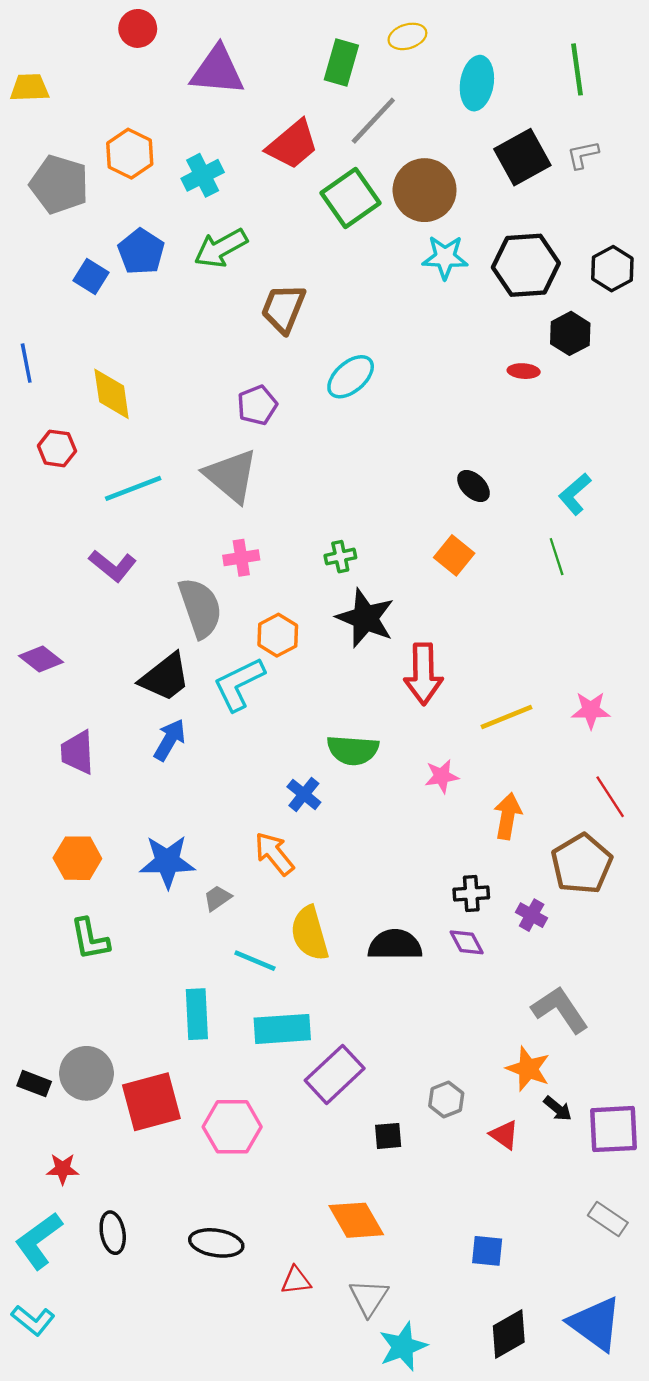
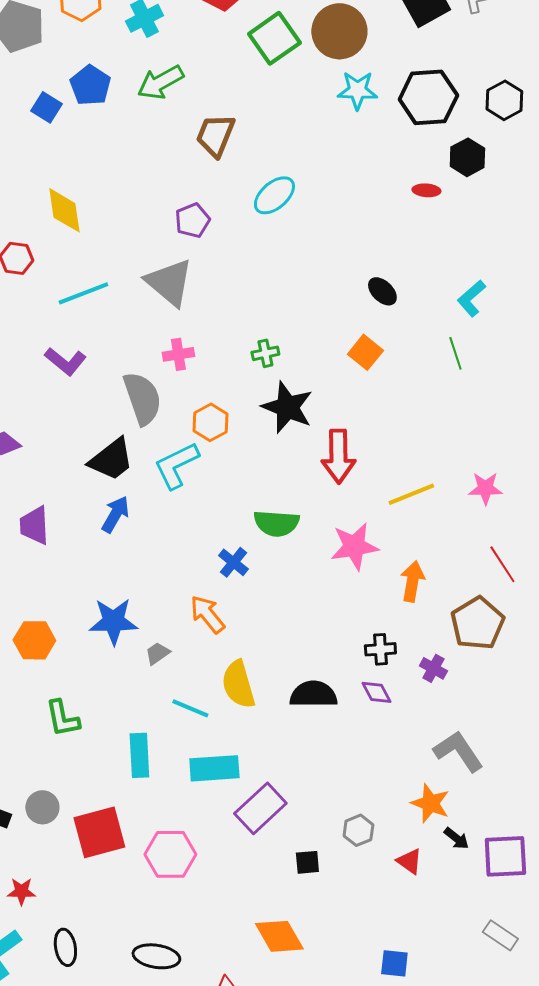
pink star: (442, 776) -> (354, 546), size x1.6
orange hexagon: (77, 858) -> (34, 640), moved
green L-shape: (90, 939) -> (62, 718), moved
gray circle: (87, 1073) -> (42, 807), size x0.7

